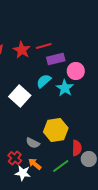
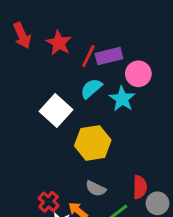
red line: (44, 46) -> (88, 56), moved, turned -49
yellow hexagon: (56, 130) -> (93, 143), moved
gray semicircle: (33, 143) -> (96, 189), moved

